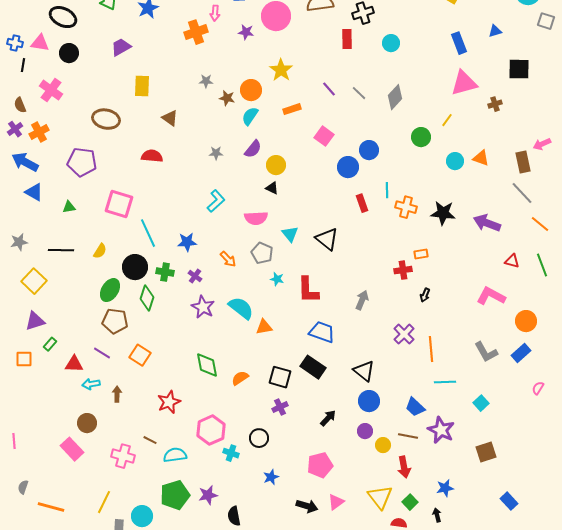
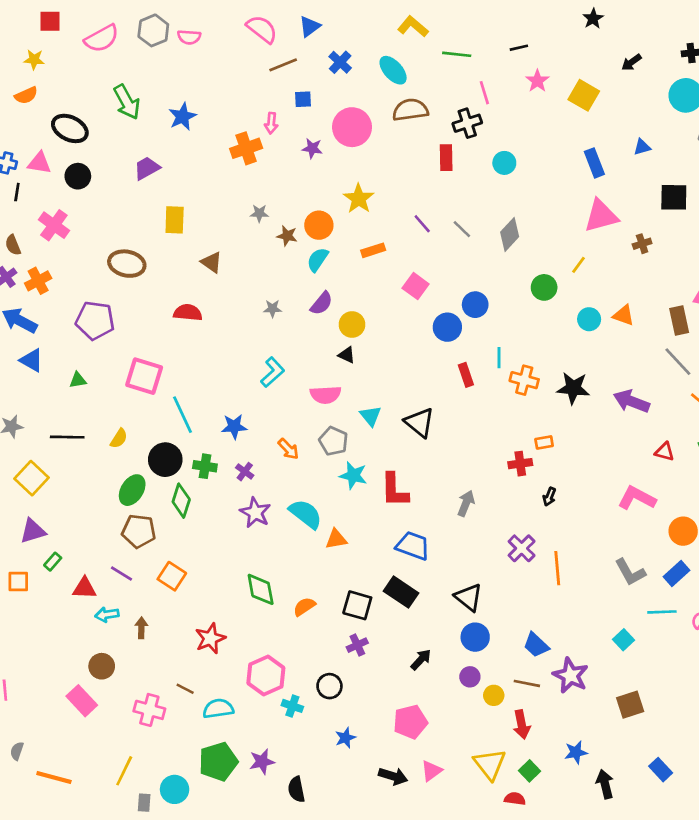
cyan star: (277, 279) -> (353, 475), size x1.5
cyan line: (445, 382) -> (662, 612), moved
black arrow: (437, 515) -> (605, 784), moved, size x1.5

